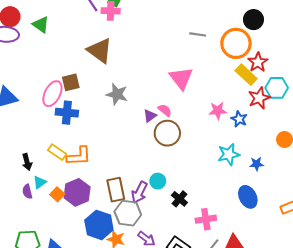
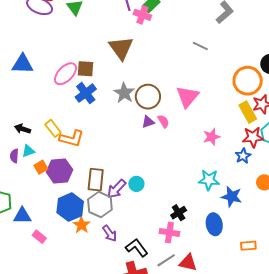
gray line: (198, 34) -> (200, 46), moved
pink star: (218, 111) -> (212, 137), turned -30
blue cross: (67, 113) -> (86, 93), moved, turned 30
blue star: (239, 119) -> (243, 156), moved
brown circle: (167, 133) -> (148, 97), moved
black arrow: (27, 162) -> (23, 129), turned 105
blue star: (257, 164) -> (232, 197), size x1.5
black cross: (179, 199) -> (179, 213), moved

